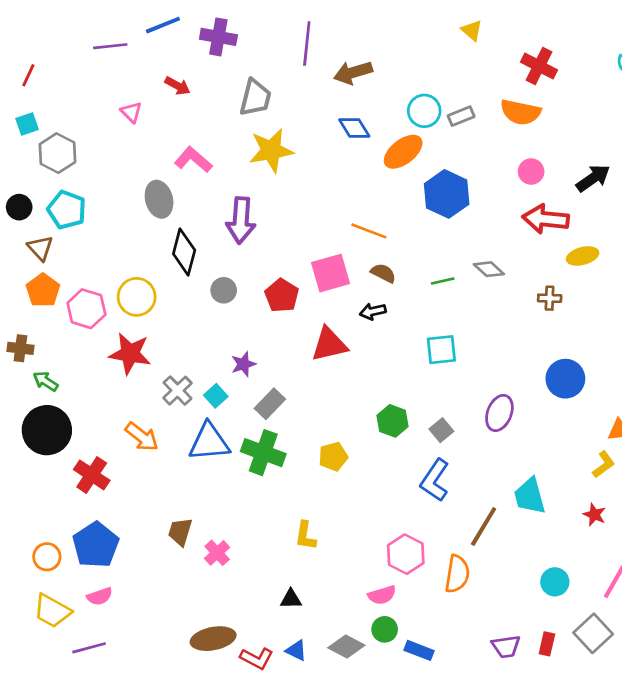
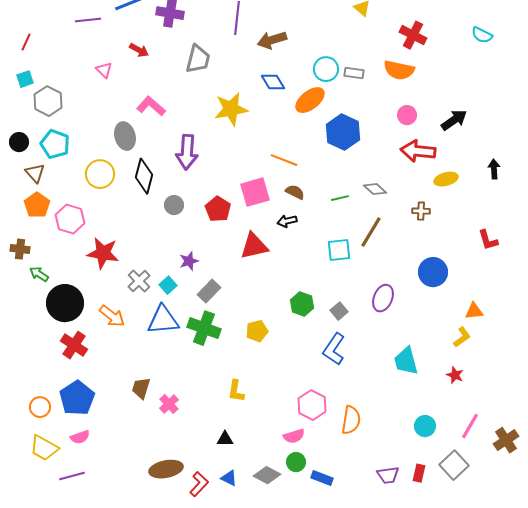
gray rectangle: (461, 116) -> (354, 73), turned 30
yellow star: (271, 150) -> (231, 109), moved
yellow circle: (137, 297) -> (100, 174), moved
black circle: (47, 430) -> (65, 303), moved
brown line: (484, 526) -> (371, 232), moved
red L-shape: (257, 658) -> (199, 484), turned -75

